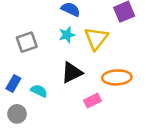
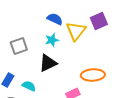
yellow triangle: (96, 38) -> (76, 31), moved
black triangle: (72, 73) -> (48, 63), moved

